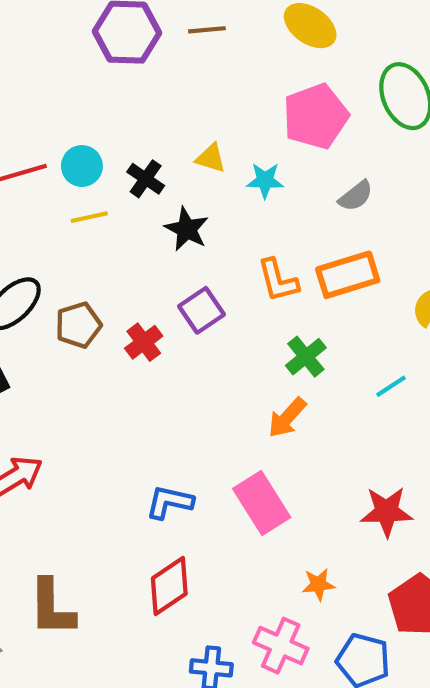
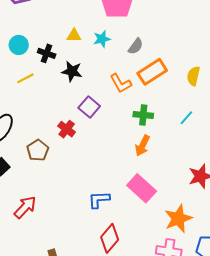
cyan circle: (82, 166) -> (19, 45), moved
gray semicircle: (356, 196) -> (136, 46), moved
brown pentagon: (78, 325) -> (38, 150), moved
green cross: (306, 357) -> (143, 115), turned -30
orange star: (318, 584) -> (178, 219), size x1.8

